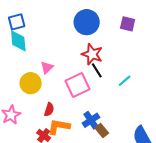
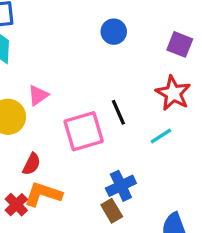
blue circle: (87, 22) -> (114, 32), size x0.6
red star: (92, 54) -> (173, 93), moved
blue cross: (91, 120) -> (121, 186), moved

